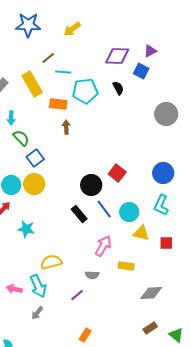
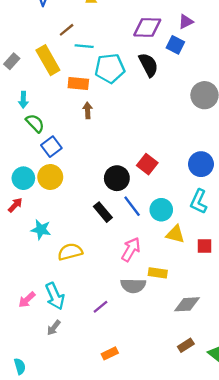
black semicircle: (118, 88) -> (148, 65), size x1.5
yellow semicircle: (51, 262) -> (70, 252), moved
gray semicircle: (92, 275) -> (133, 286), moved, size x1.5
pink arrow: (14, 289) -> (27, 300), turned -56
orange rectangle: (85, 335) -> (110, 353), turned 32

